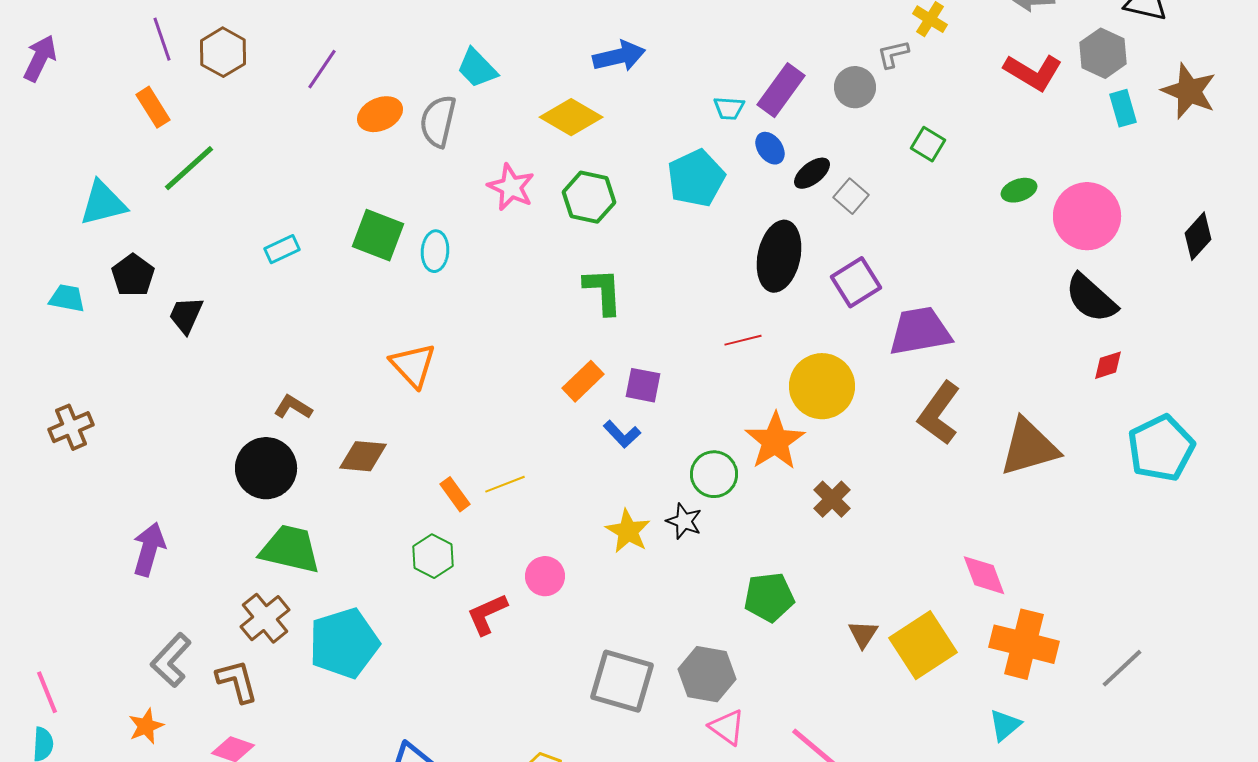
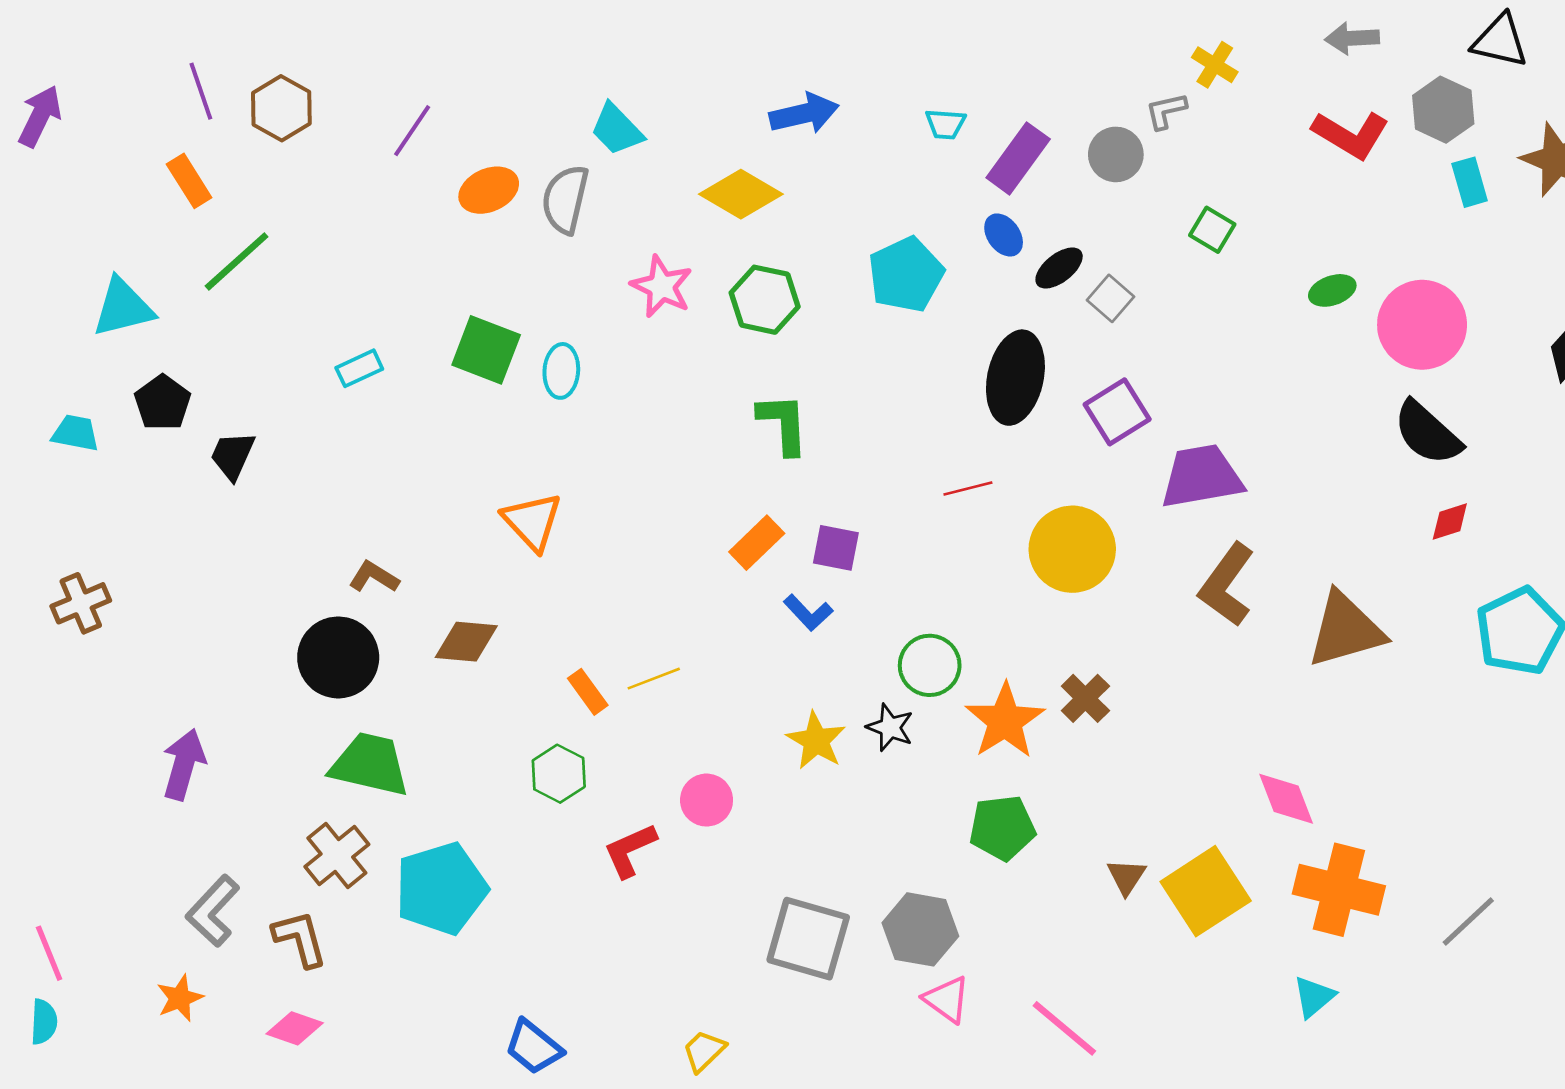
cyan trapezoid: (729, 108) -> (945, 124), moved
orange star: (775, 441) -> (1005, 721), moved

